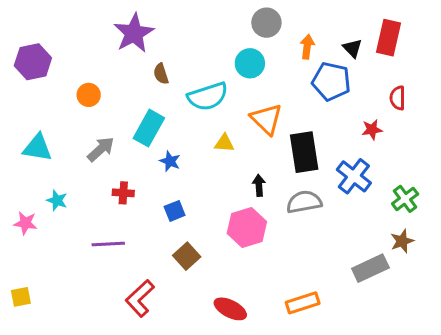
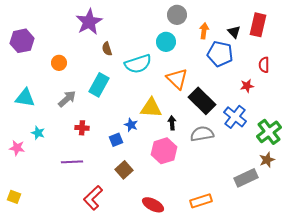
yellow triangle: (224, 143) -> (151, 108), moved, size x1.6
black rectangle: (304, 152) -> (202, 101), turned -36
blue star: (170, 161) -> (131, 125), moved
green cross: (405, 199) -> (269, 132), size x1.4
yellow square: (21, 297) -> (14, 197), turned 32

